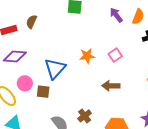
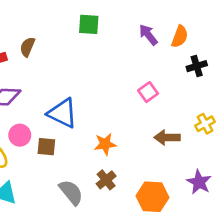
orange star: (87, 56) -> (105, 144), moved
blue triangle: (55, 69) -> (62, 113), turned -45
brown arrow: (111, 86) -> (167, 137), moved

